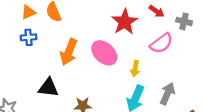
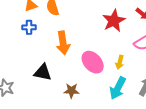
orange arrow: (69, 52) -> (63, 43), turned -35
pink ellipse: (104, 53) -> (93, 62), moved

